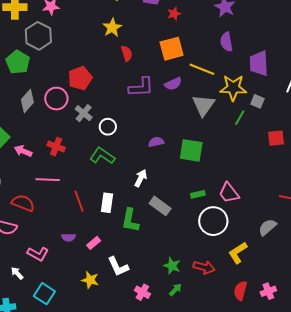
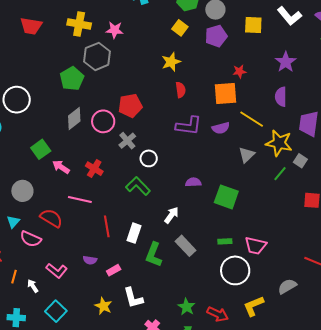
red star: (174, 14) -> (239, 71), moved
gray triangle: (203, 105) -> (247, 155), size x0.7
pink trapezoid: (229, 193) -> (256, 246), turned -50

